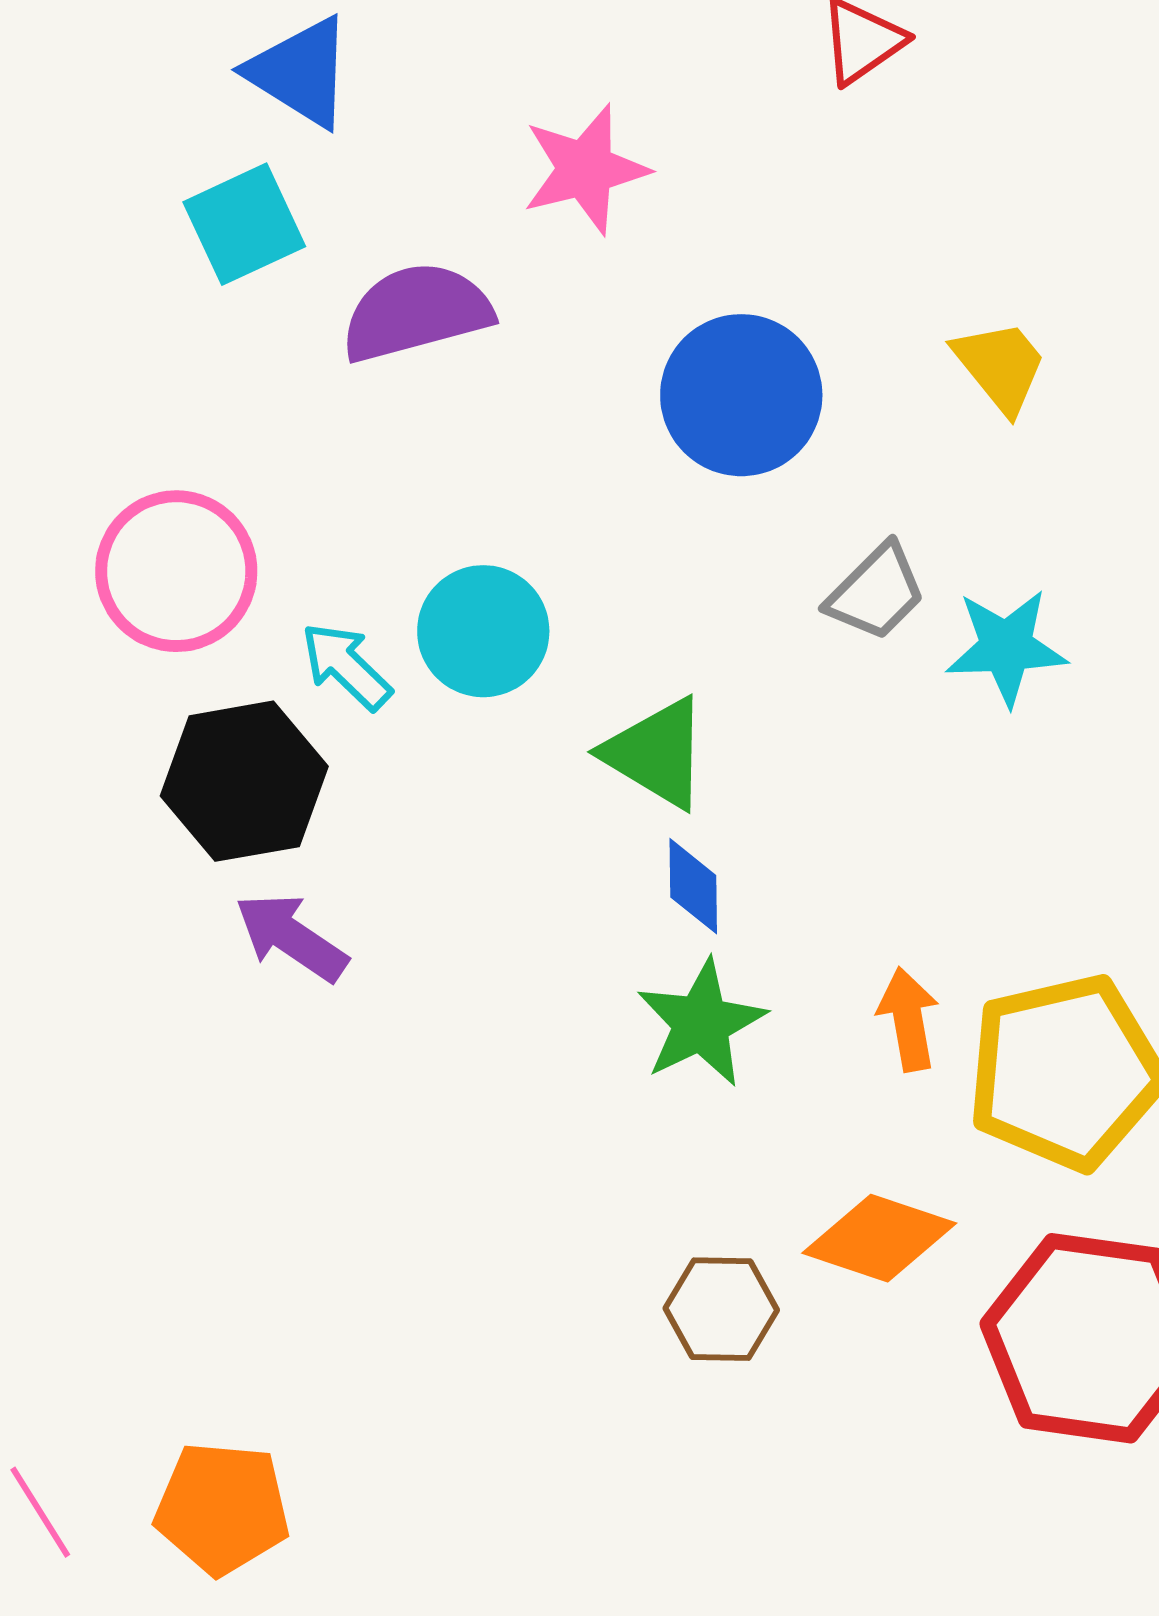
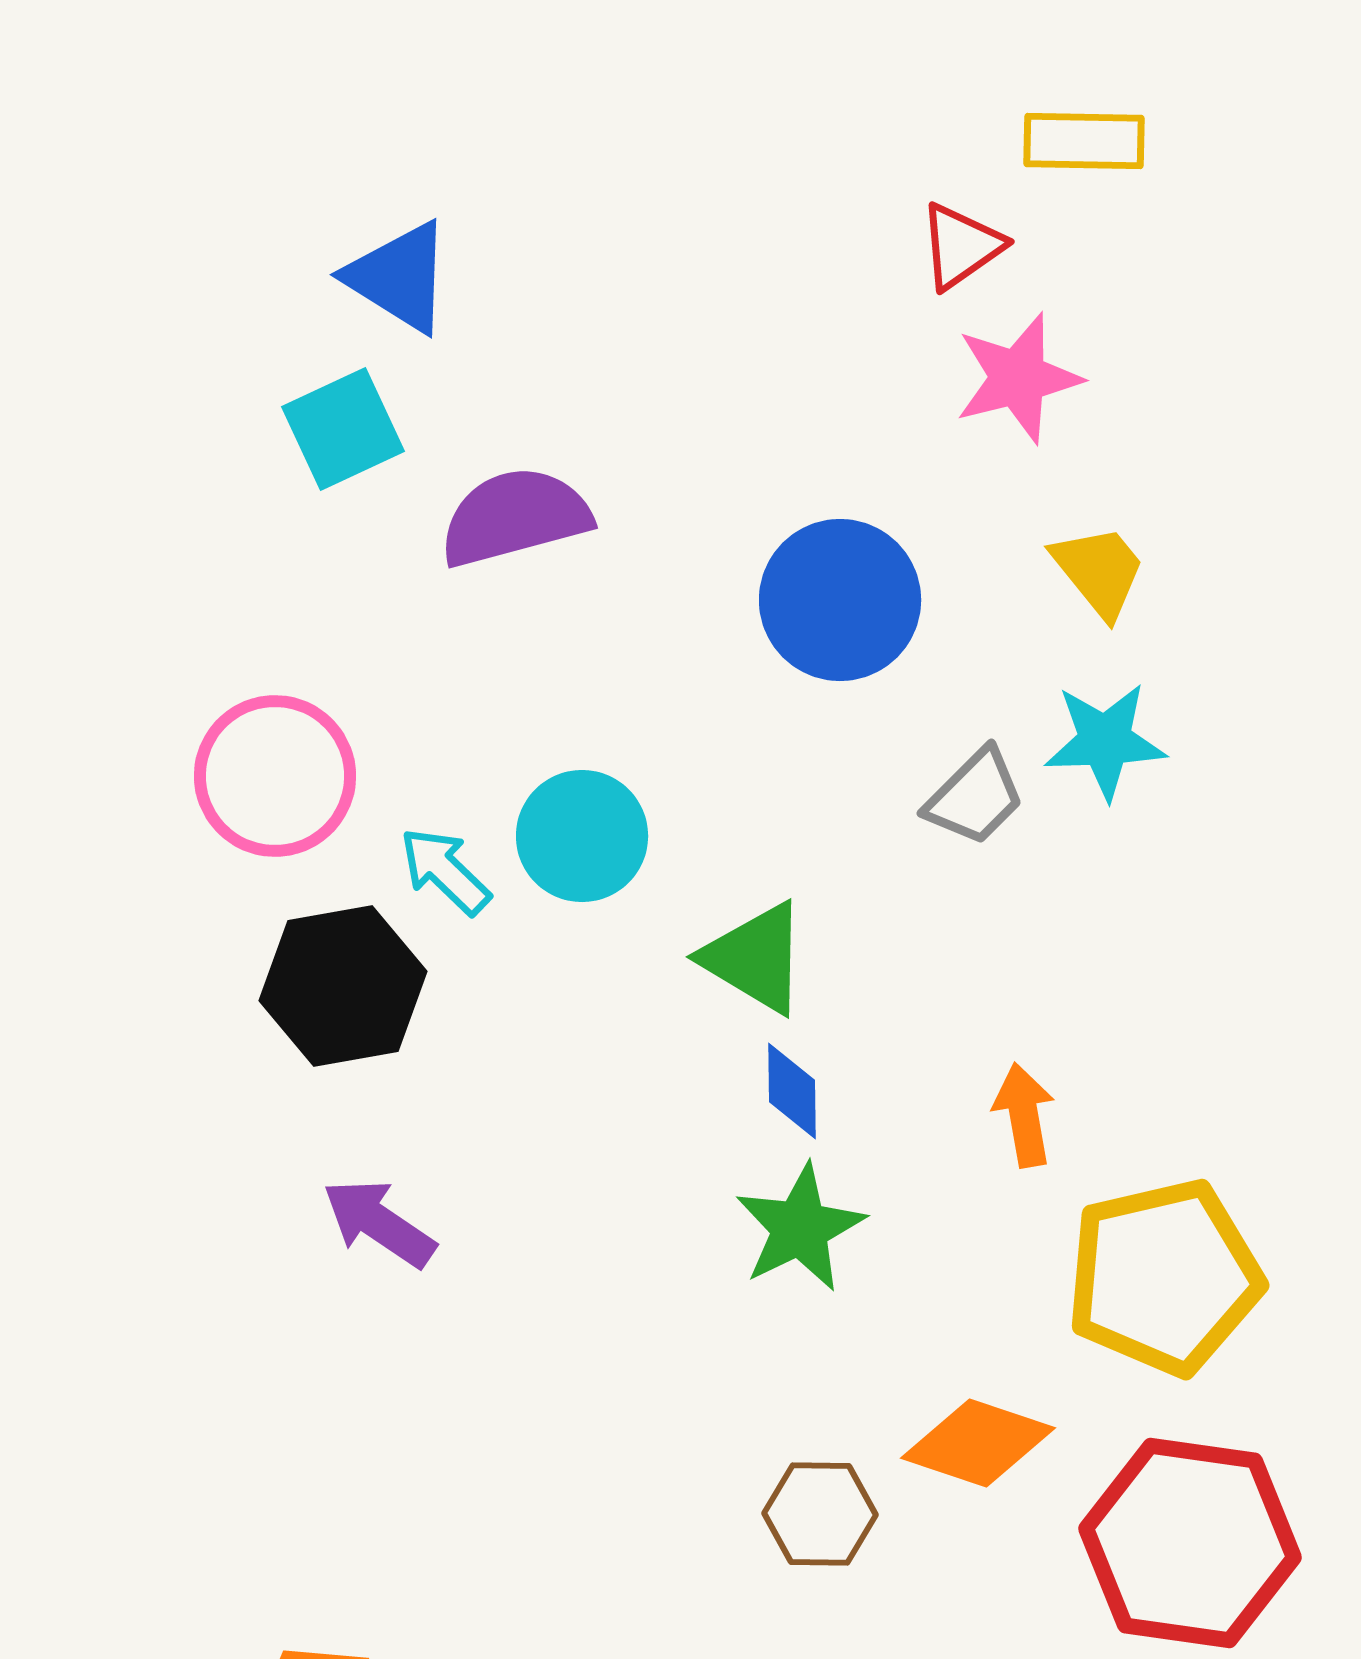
pink star: (585, 169) -> (1018, 378), moved
cyan star: (1006, 647) -> (1105, 741), moved
purple arrow: (291, 937) -> (379, 1223), moved
orange arrow: (908, 1019) -> (1024, 1115), moved

